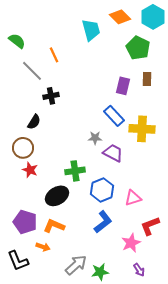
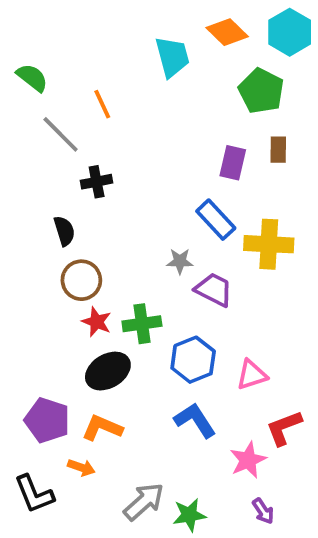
black semicircle: (34, 122) -> (64, 231), turned -49
brown circle: (23, 148) -> (81, 280), moved
red star: (30, 170) -> (97, 322), moved
blue L-shape: (103, 222) -> (195, 420), turned -85

